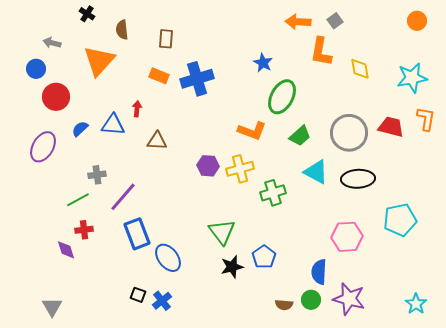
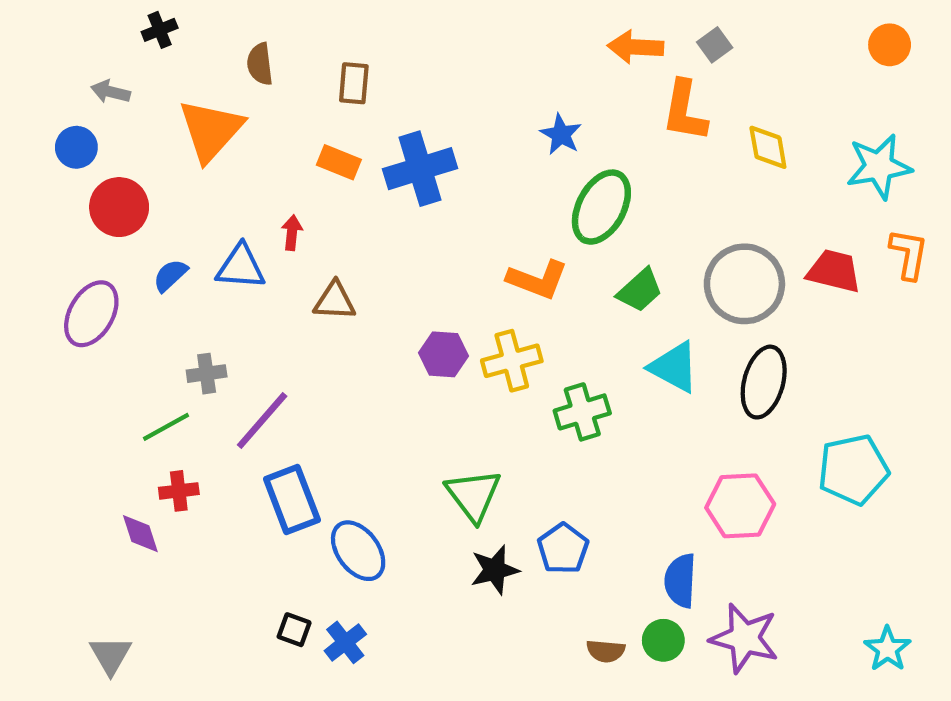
black cross: (87, 14) -> (160, 30), moved, turned 35
black ellipse: (358, 179) -> (764, 382), turned -72

